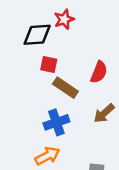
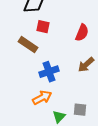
brown rectangle: (65, 88) -> (28, 45), moved

